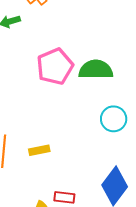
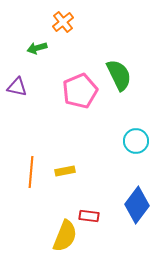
green semicircle: (96, 70) -> (119, 75), moved, turned 64

